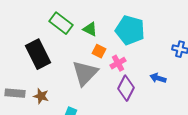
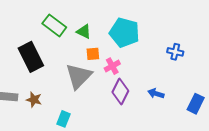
orange square: (99, 51) -> (93, 54), turned -32
blue arrow: (158, 78) -> (156, 93), moved

